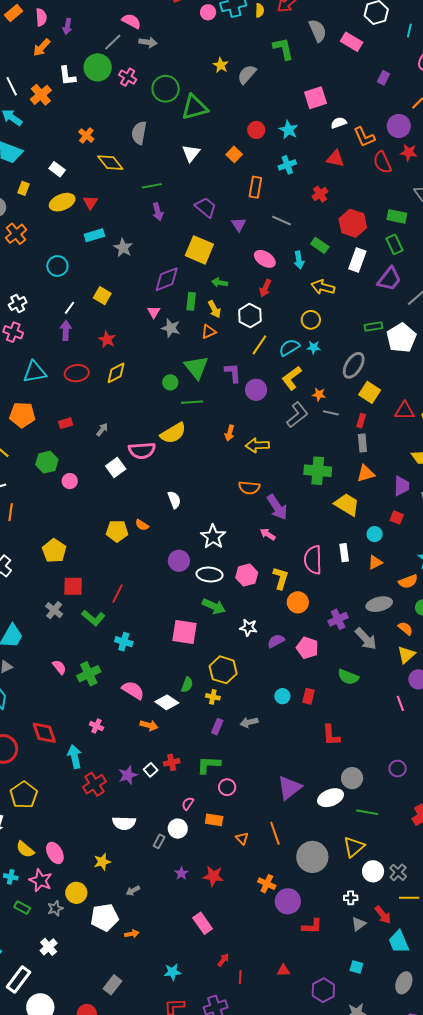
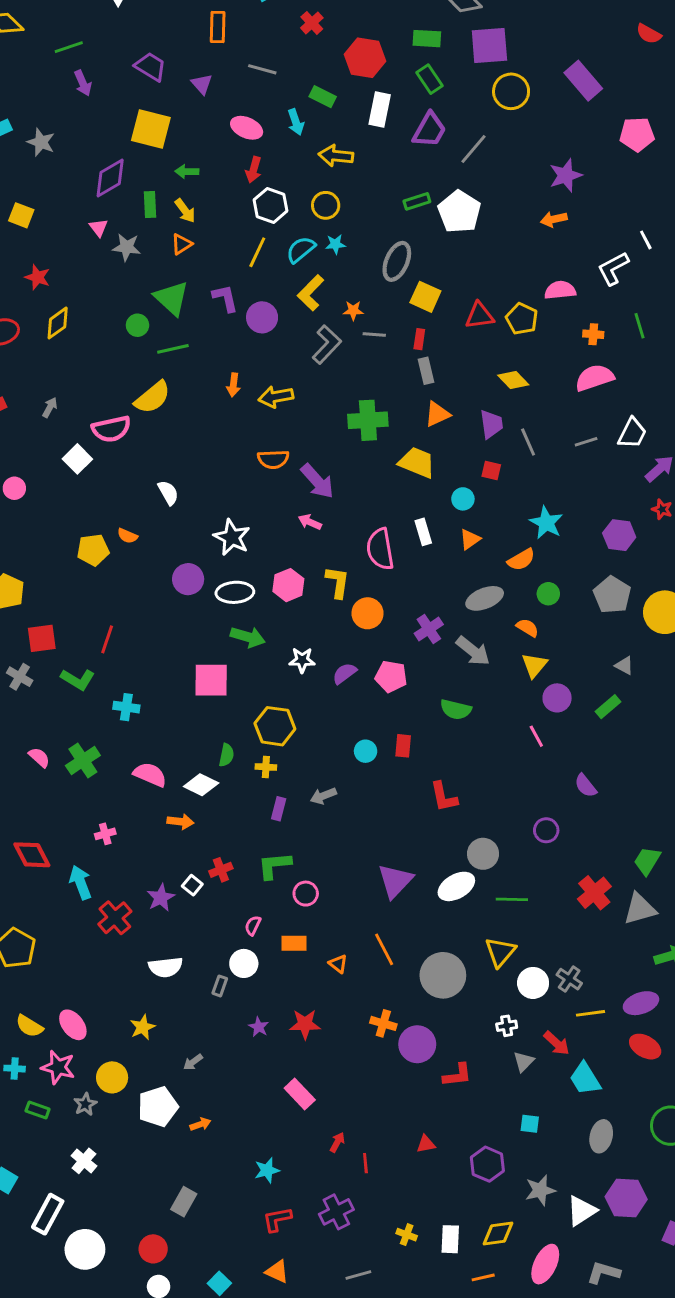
white hexagon: (250, 315) -> (271, 205), moved
pink cross: (96, 726) -> (105, 834), turned -32

